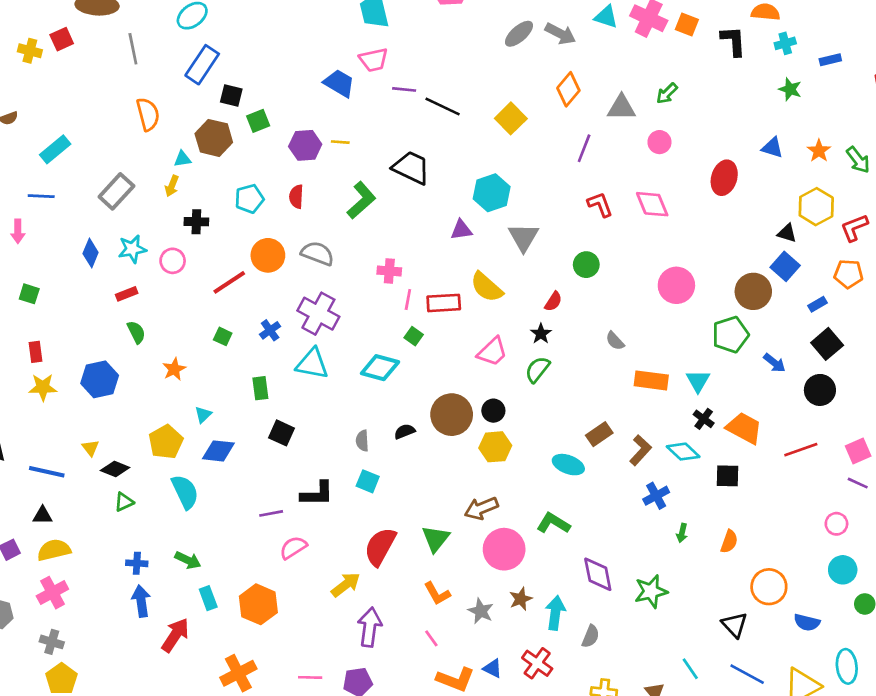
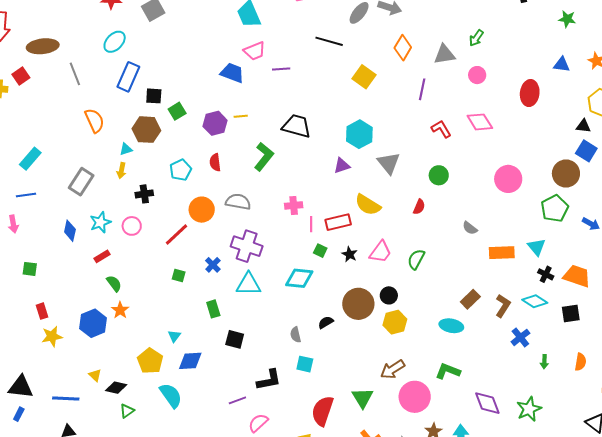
black line: (443, 107) -> (329, 41), moved
black star: (541, 334) -> (350, 254), moved
orange star: (174, 369) -> (120, 310), moved

